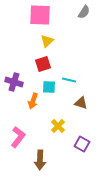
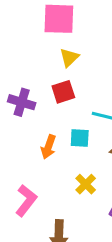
purple cross: (14, 82) -> (22, 102), moved
cyan square: (49, 87) -> (80, 138), moved

